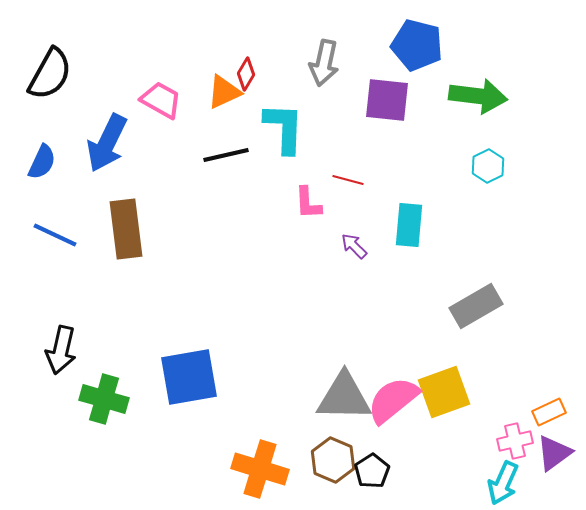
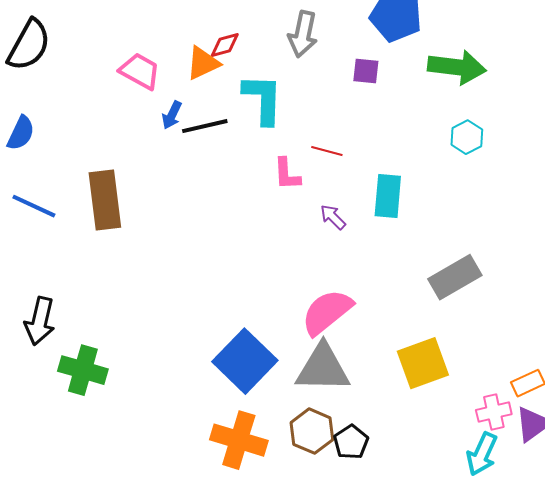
red diamond: (246, 74) -> (225, 45), turned 44
purple square: (387, 100) -> (366, 71), size x0.6
blue arrow: (107, 143) -> (172, 115), moved, size x0.5
blue square: (189, 377) -> (245, 361), moved, turned -36
pink semicircle: (393, 400) -> (327, 312), moved

